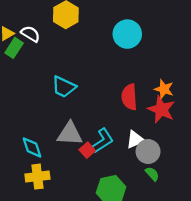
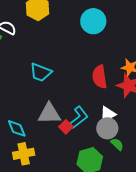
gray circle: (148, 152) -> (107, 128), moved
green semicircle: (152, 174) -> (117, 144), moved

